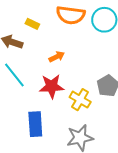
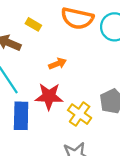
blue rectangle: (35, 124) -> (21, 116), moved

